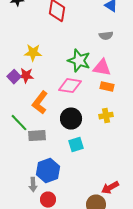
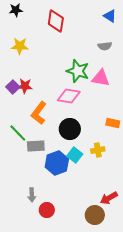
yellow star: (33, 53) -> (20, 46), moved
orange rectangle: (107, 87) -> (113, 123), moved
yellow cross: (106, 116) -> (98, 150), moved
cyan square: (76, 145) -> (75, 155), turned -35
blue hexagon: (48, 171) -> (57, 163), moved

